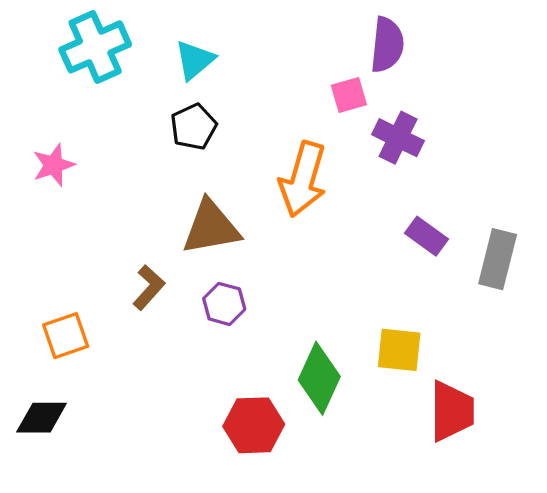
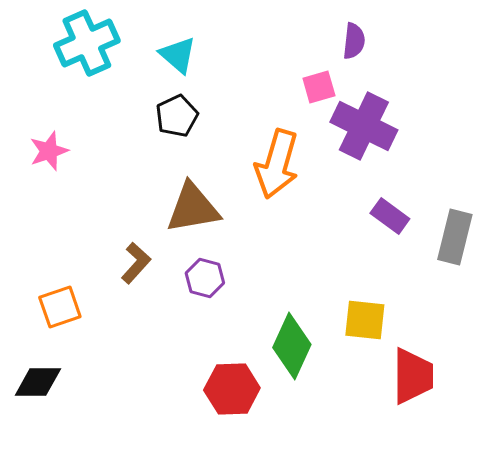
purple semicircle: (387, 45) -> (354, 41), size x0.7
cyan triangle: (195, 60) -> (178, 55), turned -39
purple cross: (398, 138) -> (364, 126), size x1.4

